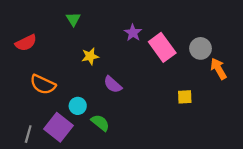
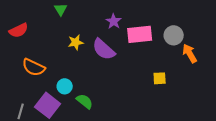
pink rectangle: (162, 47) -> (140, 34), turned -60
purple semicircle: (113, 84) -> (104, 49), moved, size x1.4

